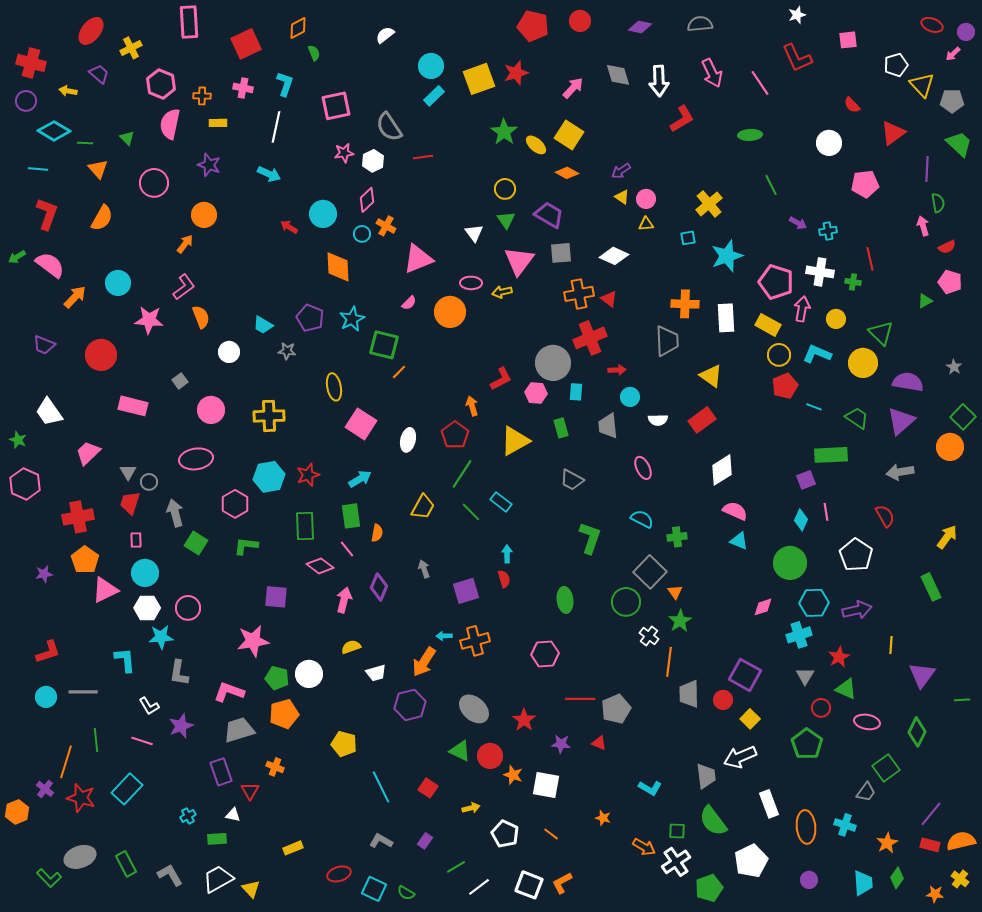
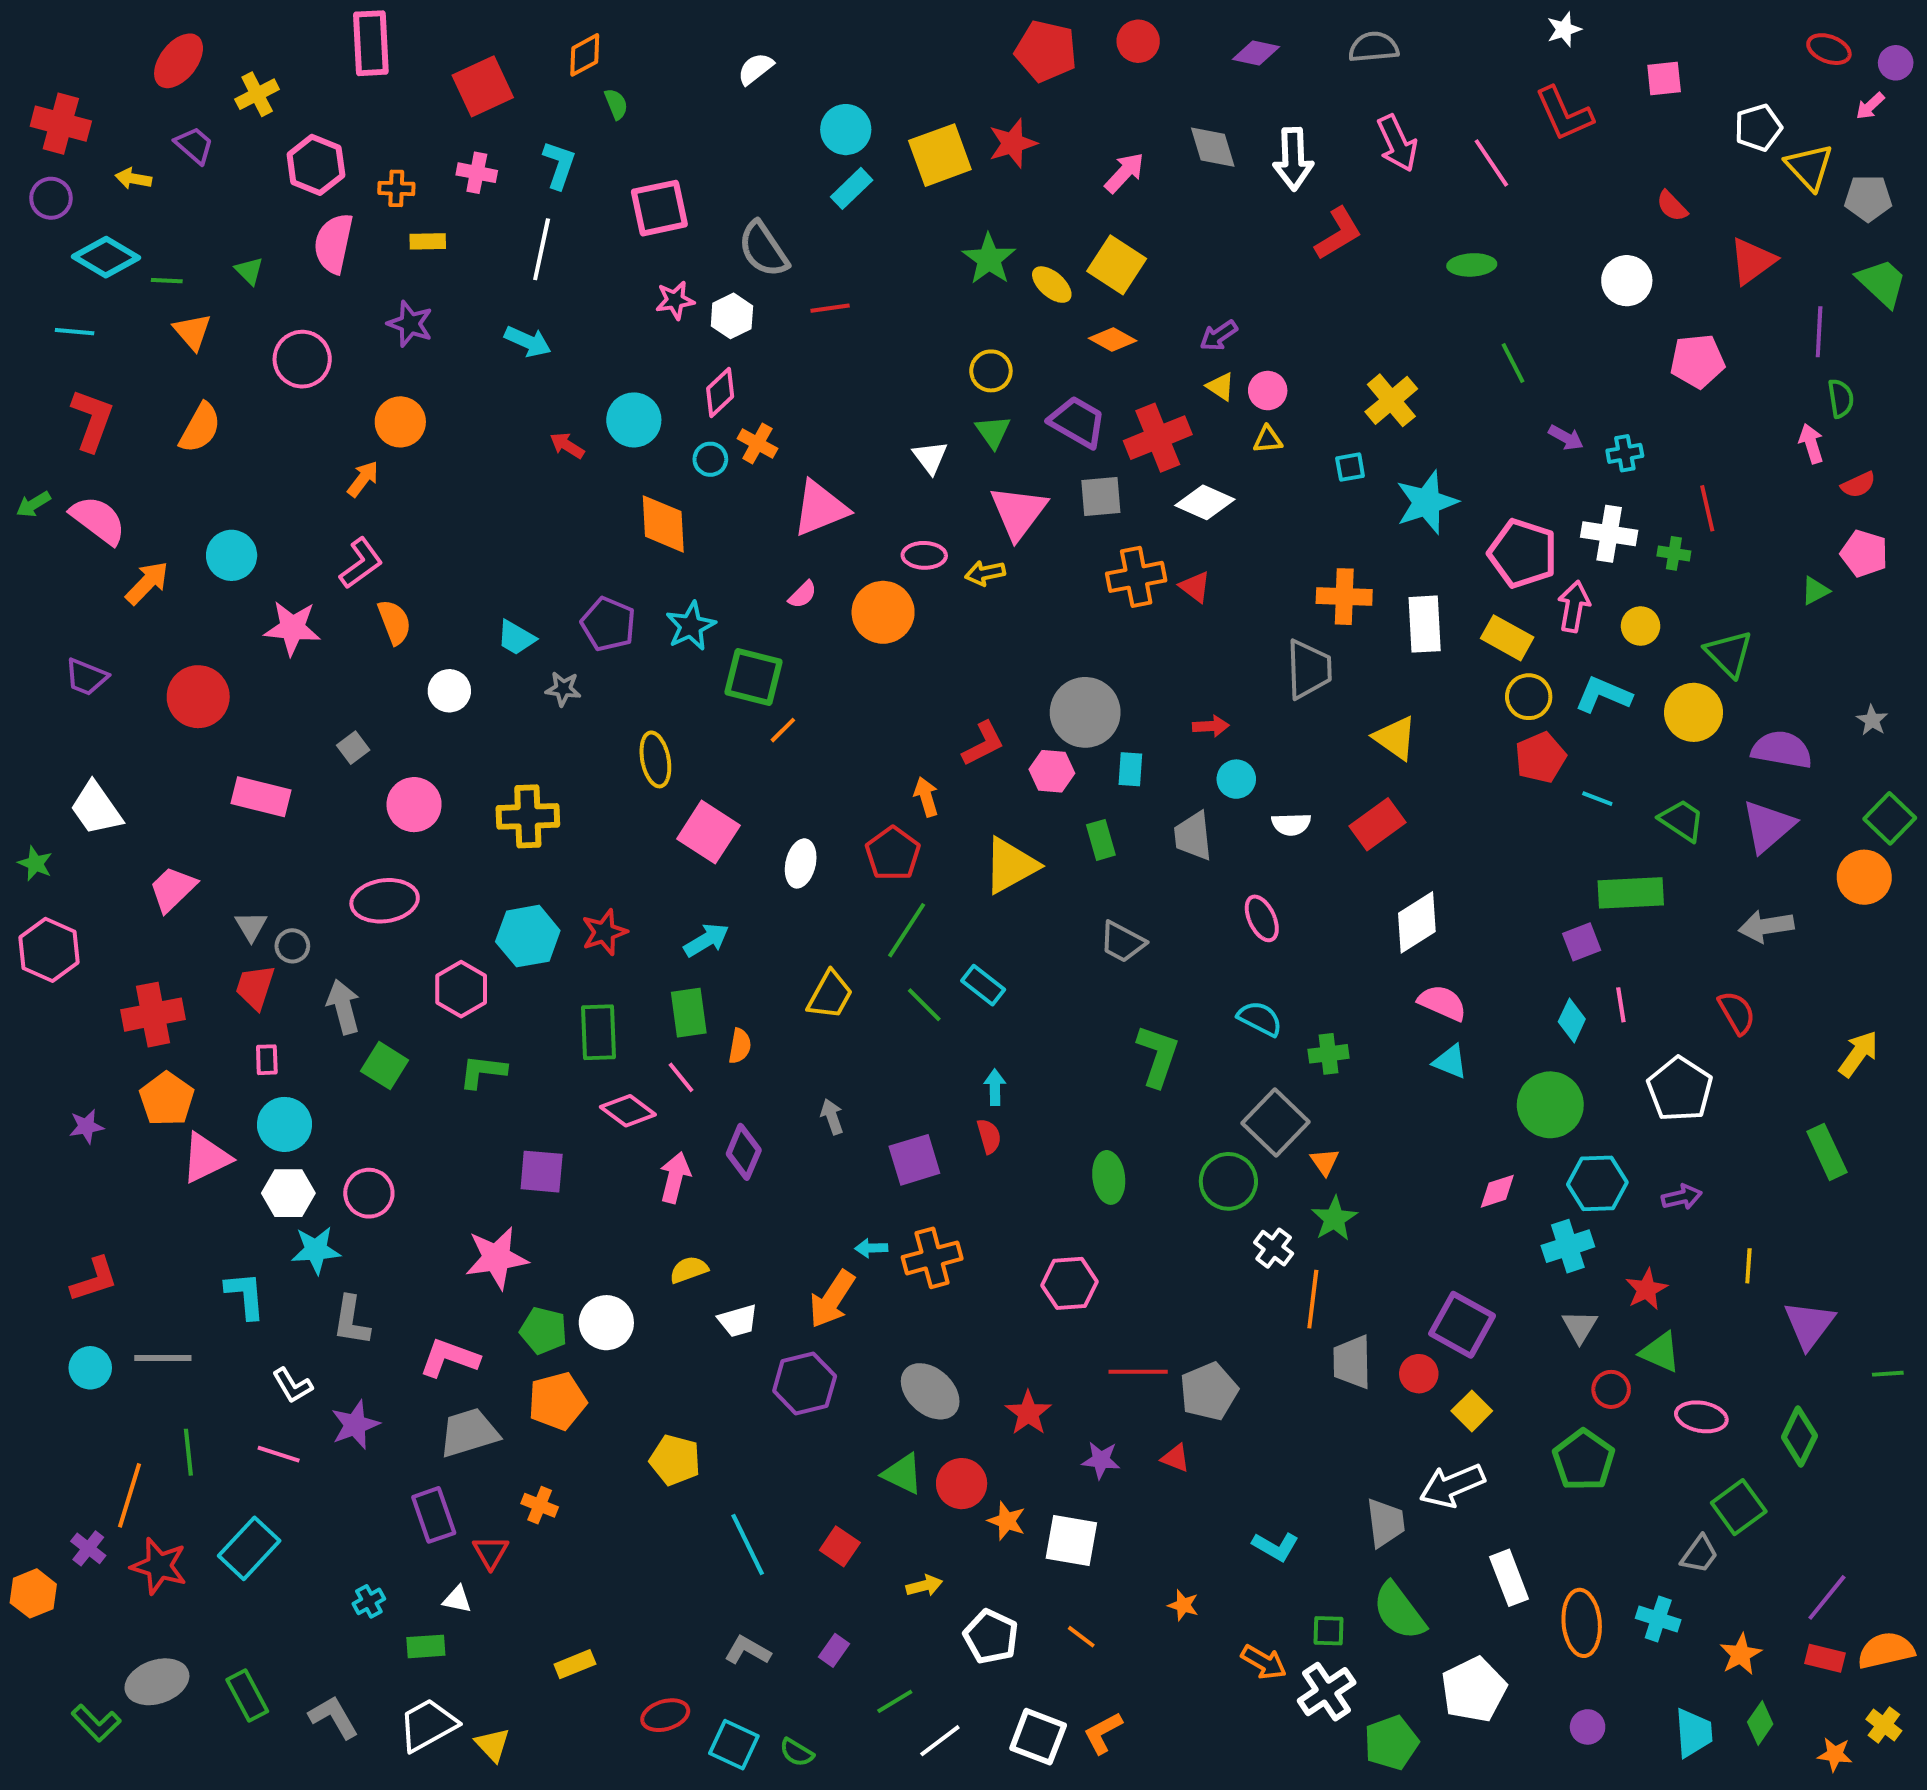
red cross: (590, 338) -> (1158, 438), moved
purple arrow: (857, 610) -> (1682, 1197), size x0.7

